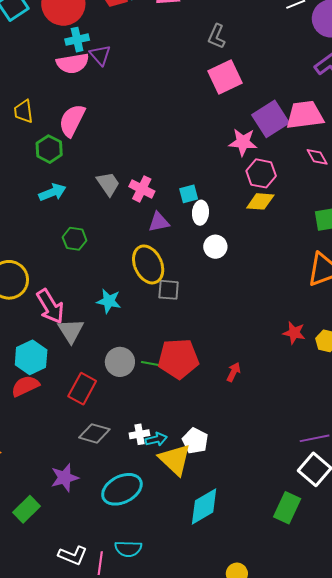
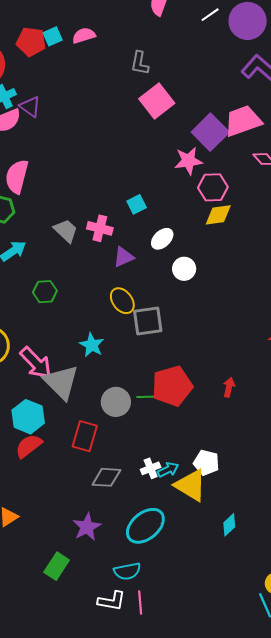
cyan square: (189, 194) -> (137, 204), moved
white ellipse: (200, 213) -> (162, 239), turned 55
yellow ellipse: (148, 264) -> (122, 301), size x0.7
gray square: (169, 290) -> (148, 321), size x1.4
cyan star: (109, 301) -> (92, 345), turned 30
gray triangle: (71, 331) -> (61, 382), size x1.4
cyan diamond: (204, 506) -> (229, 525), size x0.6
cyan semicircle: (128, 549) -> (127, 571), moved

